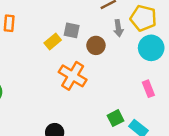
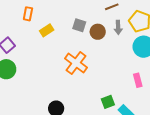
yellow rectangle: (53, 42) -> (47, 30), moved
brown circle: (96, 45) -> (98, 32), moved

